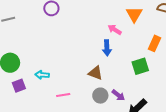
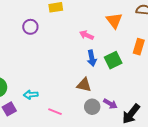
pink arrow: (115, 30) -> (87, 35), moved
green square: (140, 66) -> (113, 60), moved
pink line: (63, 95) -> (55, 112), turned 40

